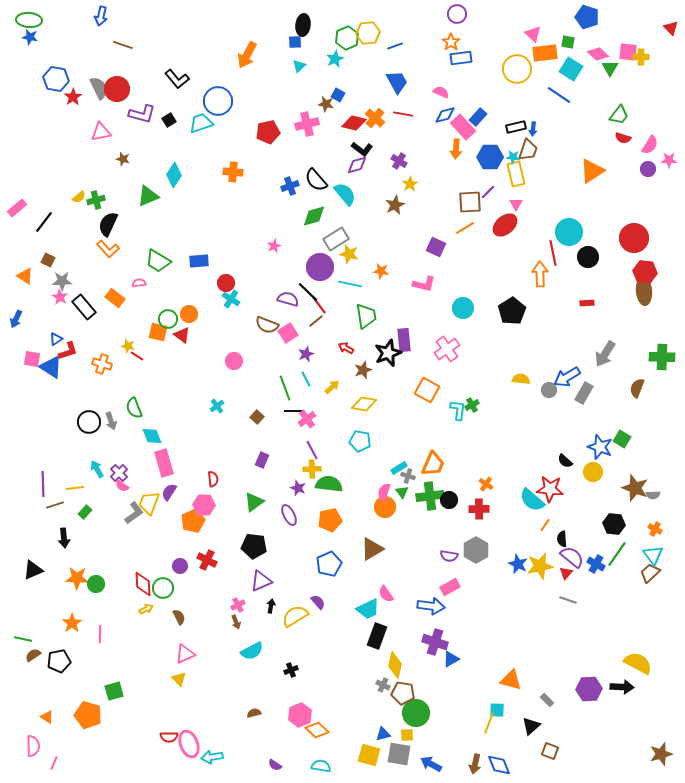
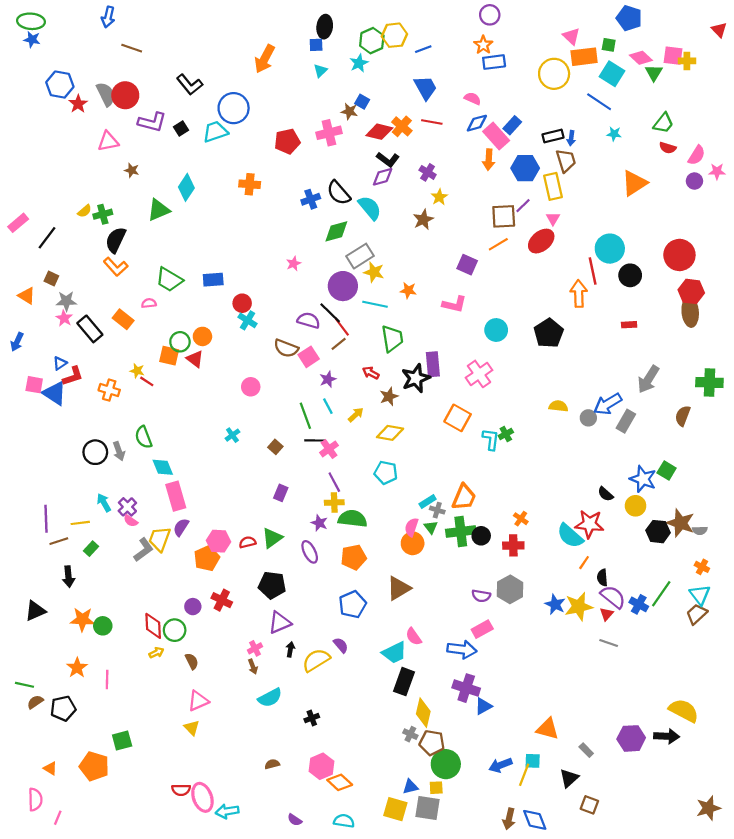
brown trapezoid: (528, 150) -> (566, 161), turned -35
cyan star: (513, 157) -> (614, 134), moved
red semicircle: (213, 479) -> (247, 542), moved, turned -98
black hexagon: (614, 524) -> (658, 532), moved
blue arrow: (431, 764) -> (500, 765), moved, turned -50

